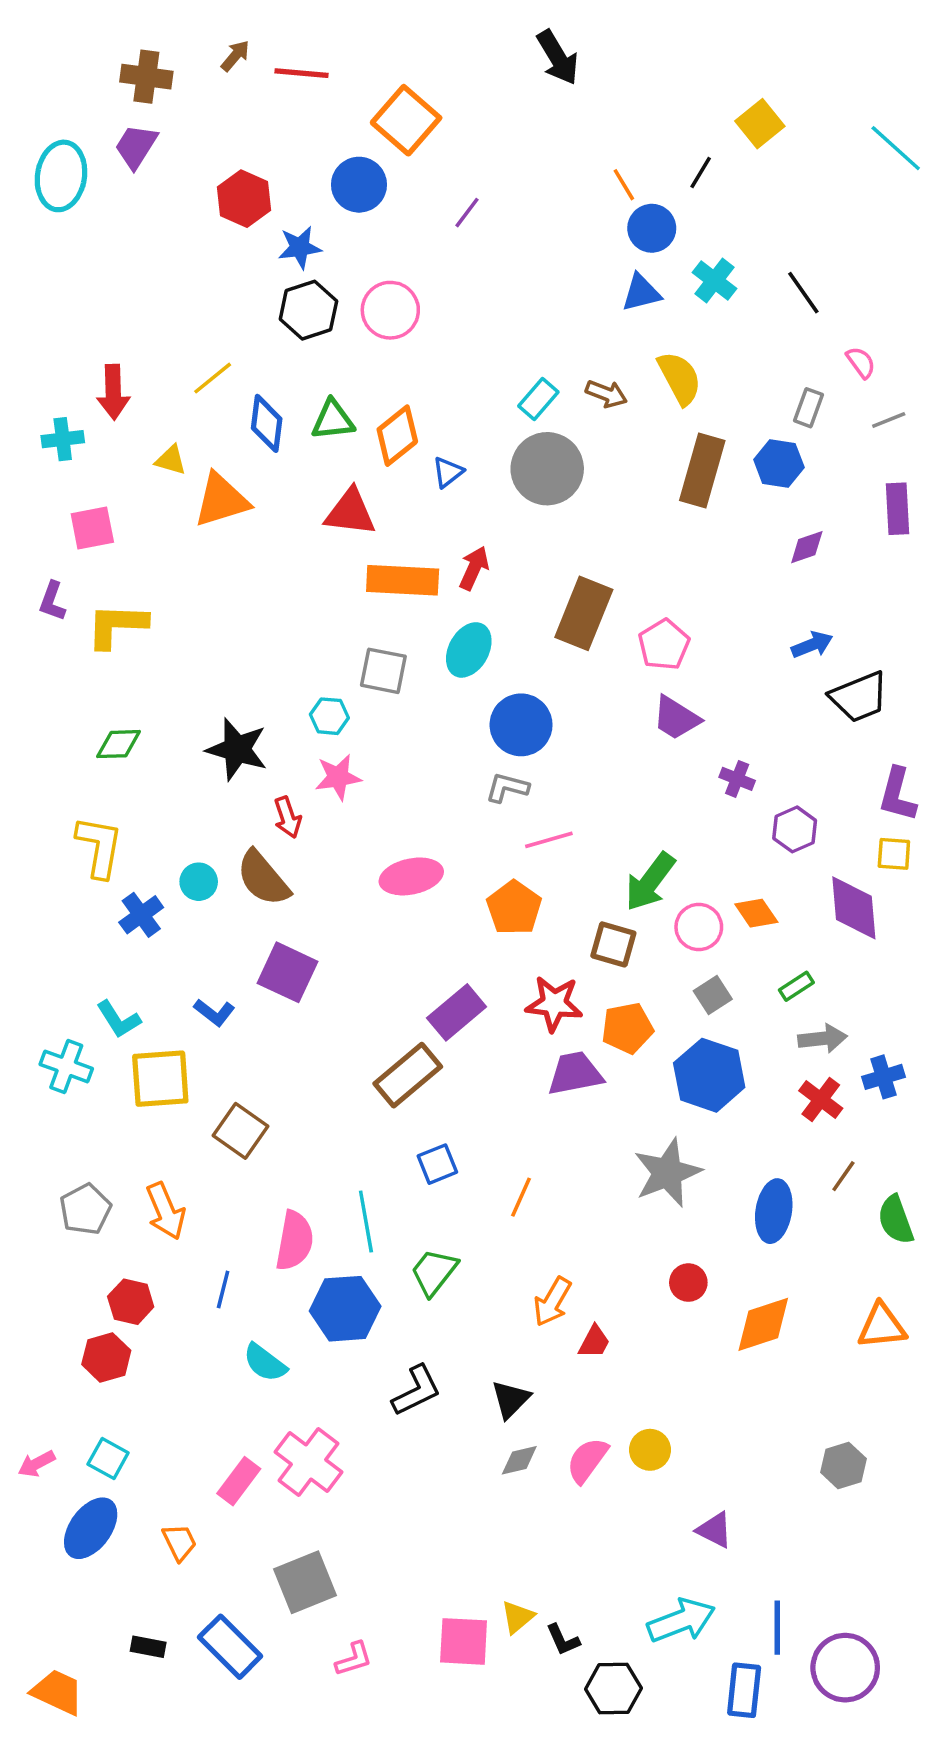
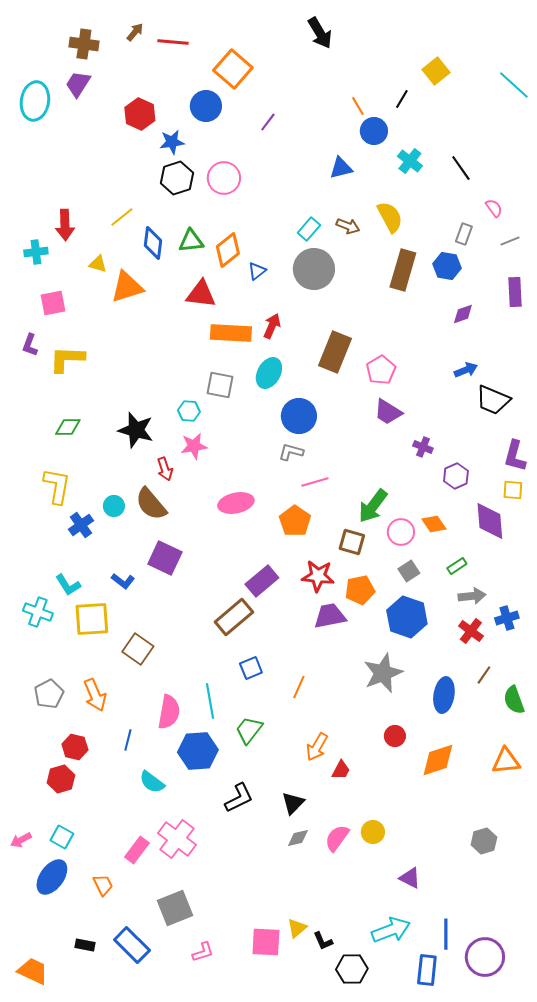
blue triangle: (641, 293) -> (341, 168), moved
black trapezoid: (859, 697) -> (493, 400), turned 45

